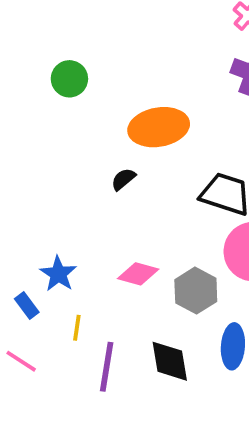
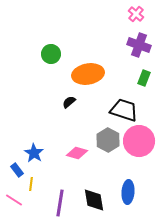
green circle: (69, 79) -> (51, 54), moved
gray hexagon: (196, 291) -> (108, 140), moved
yellow line: (77, 328) -> (31, 184), moved

